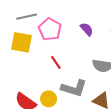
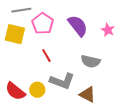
purple semicircle: (87, 29) -> (78, 26), size x1.6

